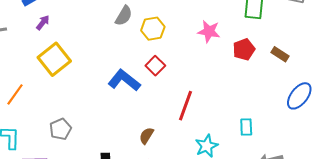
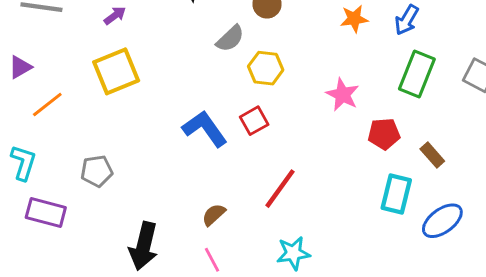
cyan rectangle: (246, 127) -> (396, 194), moved, size x1.5

